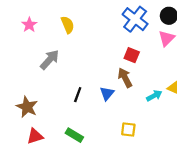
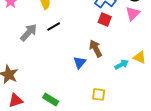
red square: (132, 55) -> (105, 19), moved
black line: (78, 95) -> (54, 26), moved, turned 40

